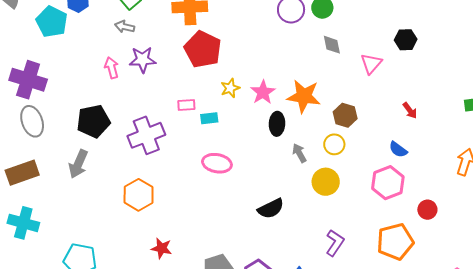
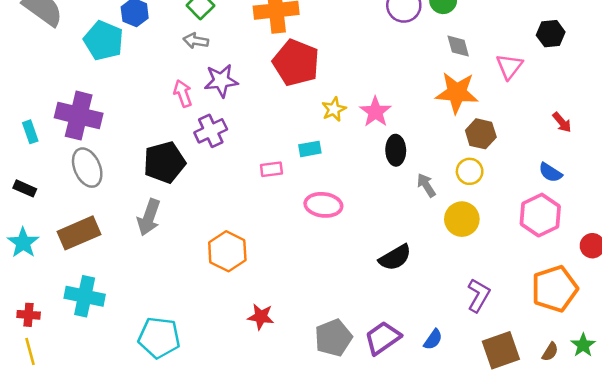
orange star: (304, 96) -> (457, 93), moved
pink rectangle: (186, 105) -> (271, 169), moved
purple cross: (146, 135) -> (211, 131), moved, size x0.7

